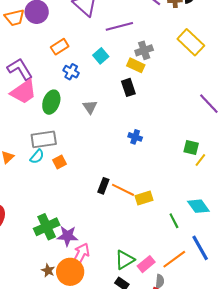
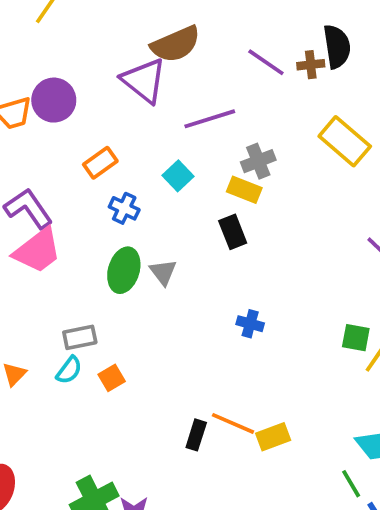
green ellipse: (51, 102) -> (124, 270), moved
gray rectangle: (44, 139) -> (80, 337), size x0.7
black rectangle: (103, 186) -> (196, 435), moved
green line: (174, 221) -> (351, 484), moved

